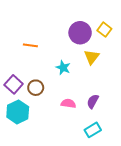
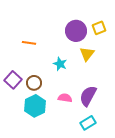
yellow square: (104, 30) -> (99, 28), turned 32
purple semicircle: (93, 101) -> (88, 96), size x1.5
cyan hexagon: (18, 112) -> (35, 106), moved

